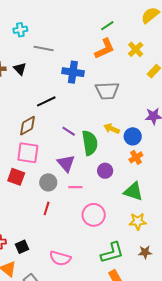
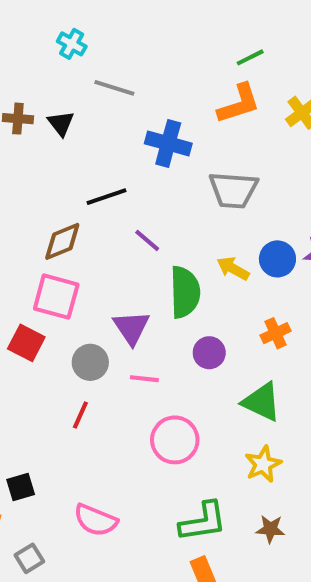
cyan cross: (20, 30) -> (72, 44), turned 32
purple line: (69, 131) -> (147, 240), moved
blue circle: (133, 136) -> (277, 259), moved
yellow star: (138, 221) -> (263, 464), turned -30

